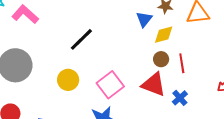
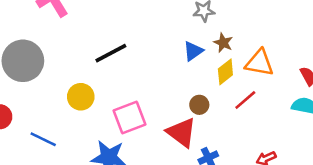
yellow diamond: (164, 35) -> (225, 72), moved, turned -40
red line: (182, 63) -> (245, 100), moved, turned 42

